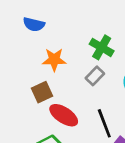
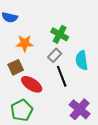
black line: (104, 123) -> (62, 76), moved

